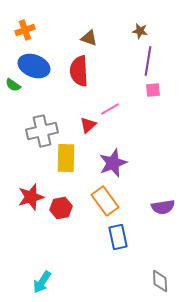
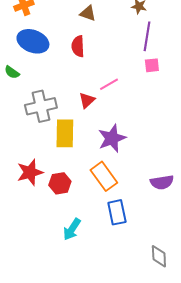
red semicircle: (79, 71) -> (78, 46), size x0.7
green semicircle: (13, 85) -> (12, 72), moved
cyan arrow: (42, 282) -> (72, 229), moved

